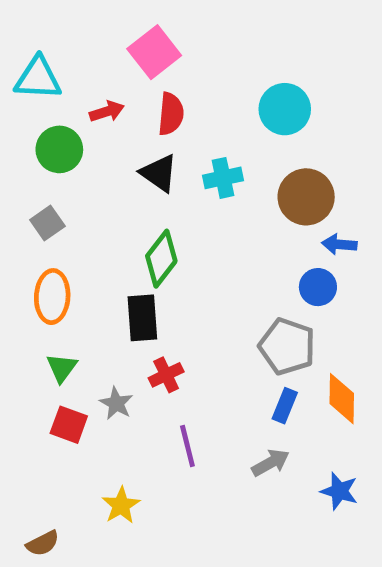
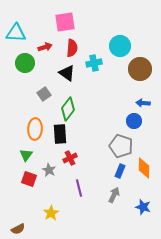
pink square: (154, 52) -> (65, 22), turned 30
cyan cross: (223, 178) -> (94, 63), moved
brown circle: (306, 197) -> (140, 69), moved
gray square: (47, 223) -> (44, 94), moved
orange ellipse: (52, 297) -> (35, 129), moved
gray arrow: (270, 463) -> (114, 195), turned -35

